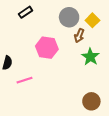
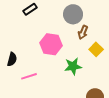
yellow square: (92, 20) -> (96, 49), moved
green star: (90, 57) -> (73, 66), moved, turned 30

